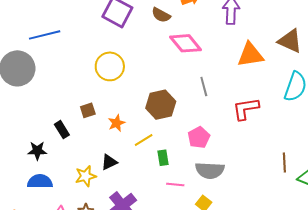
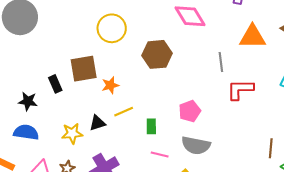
gray line: (204, 86) -> (221, 62), moved
brown hexagon: (161, 105) -> (157, 54), moved
brown square: (88, 110) -> (84, 69), size x1.8
yellow line: (144, 140) -> (124, 112), moved

